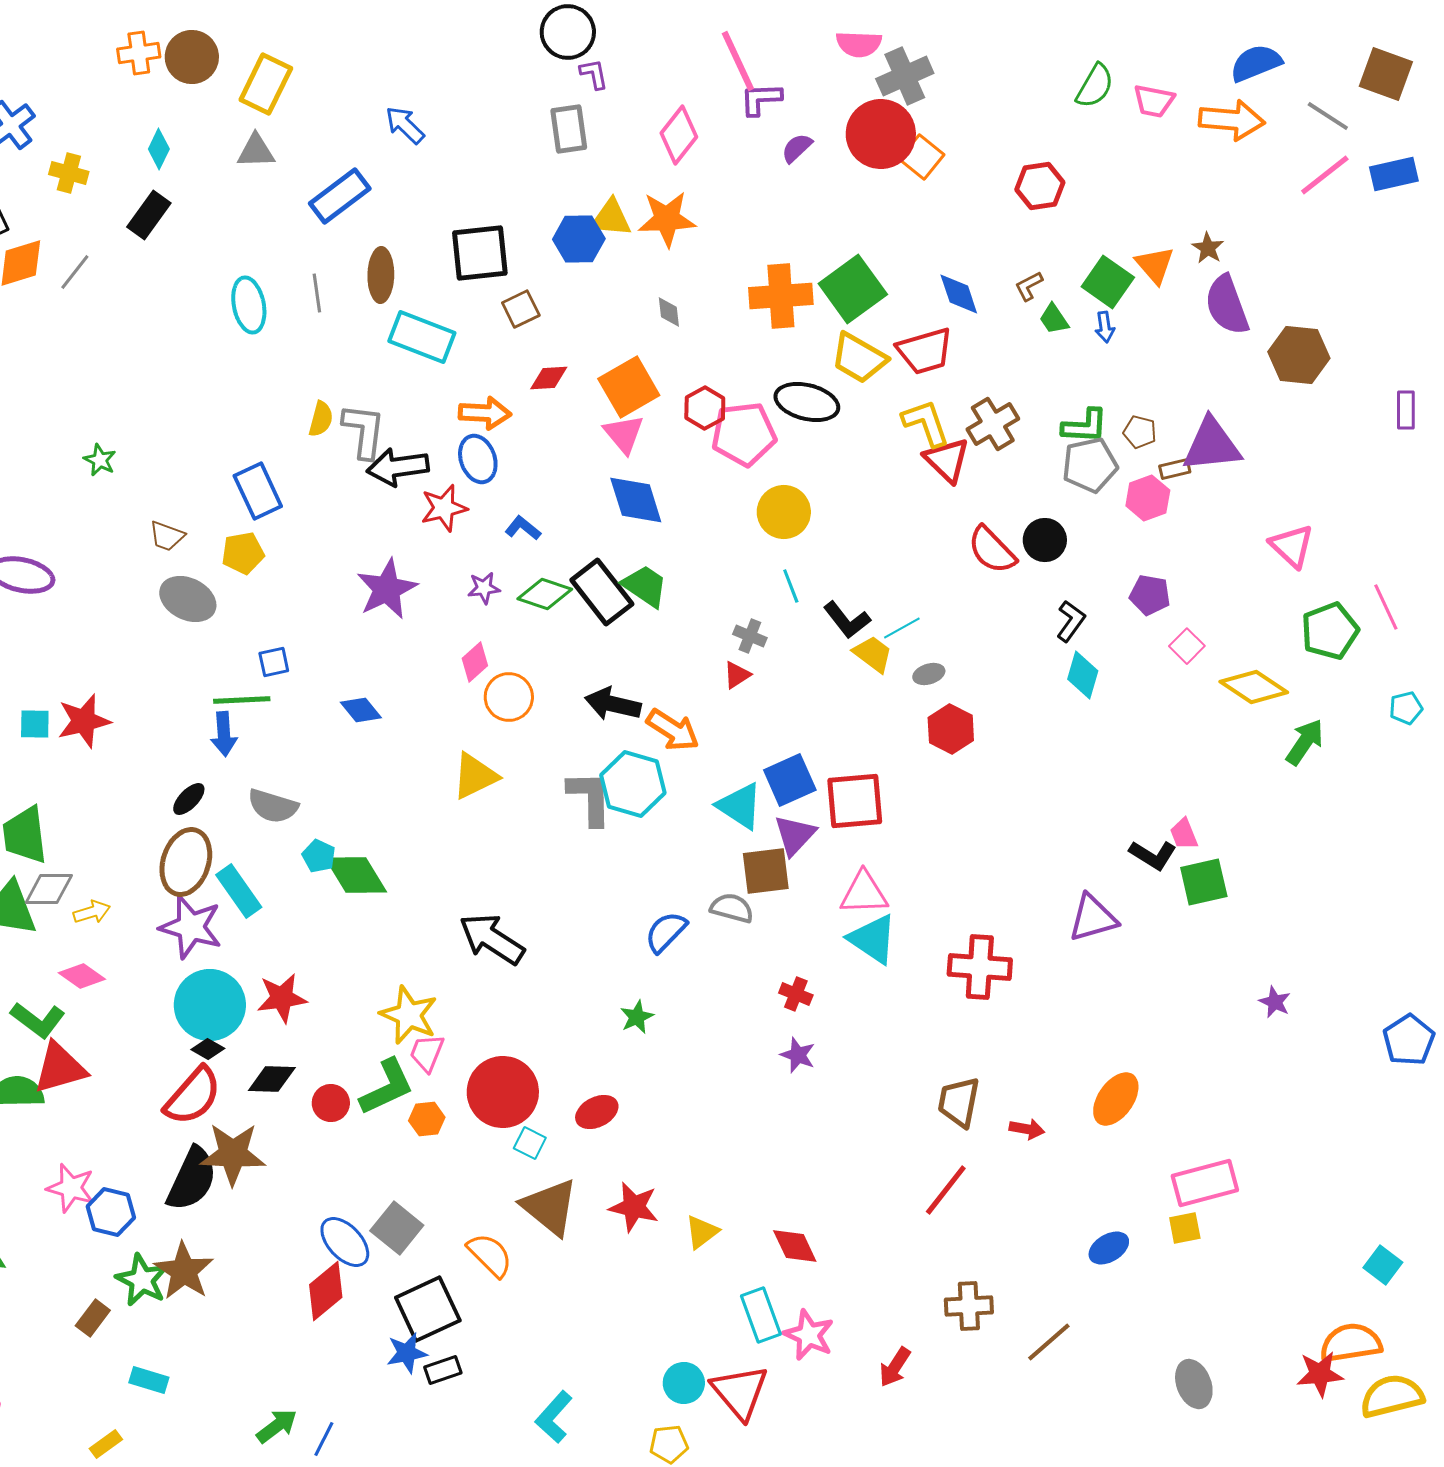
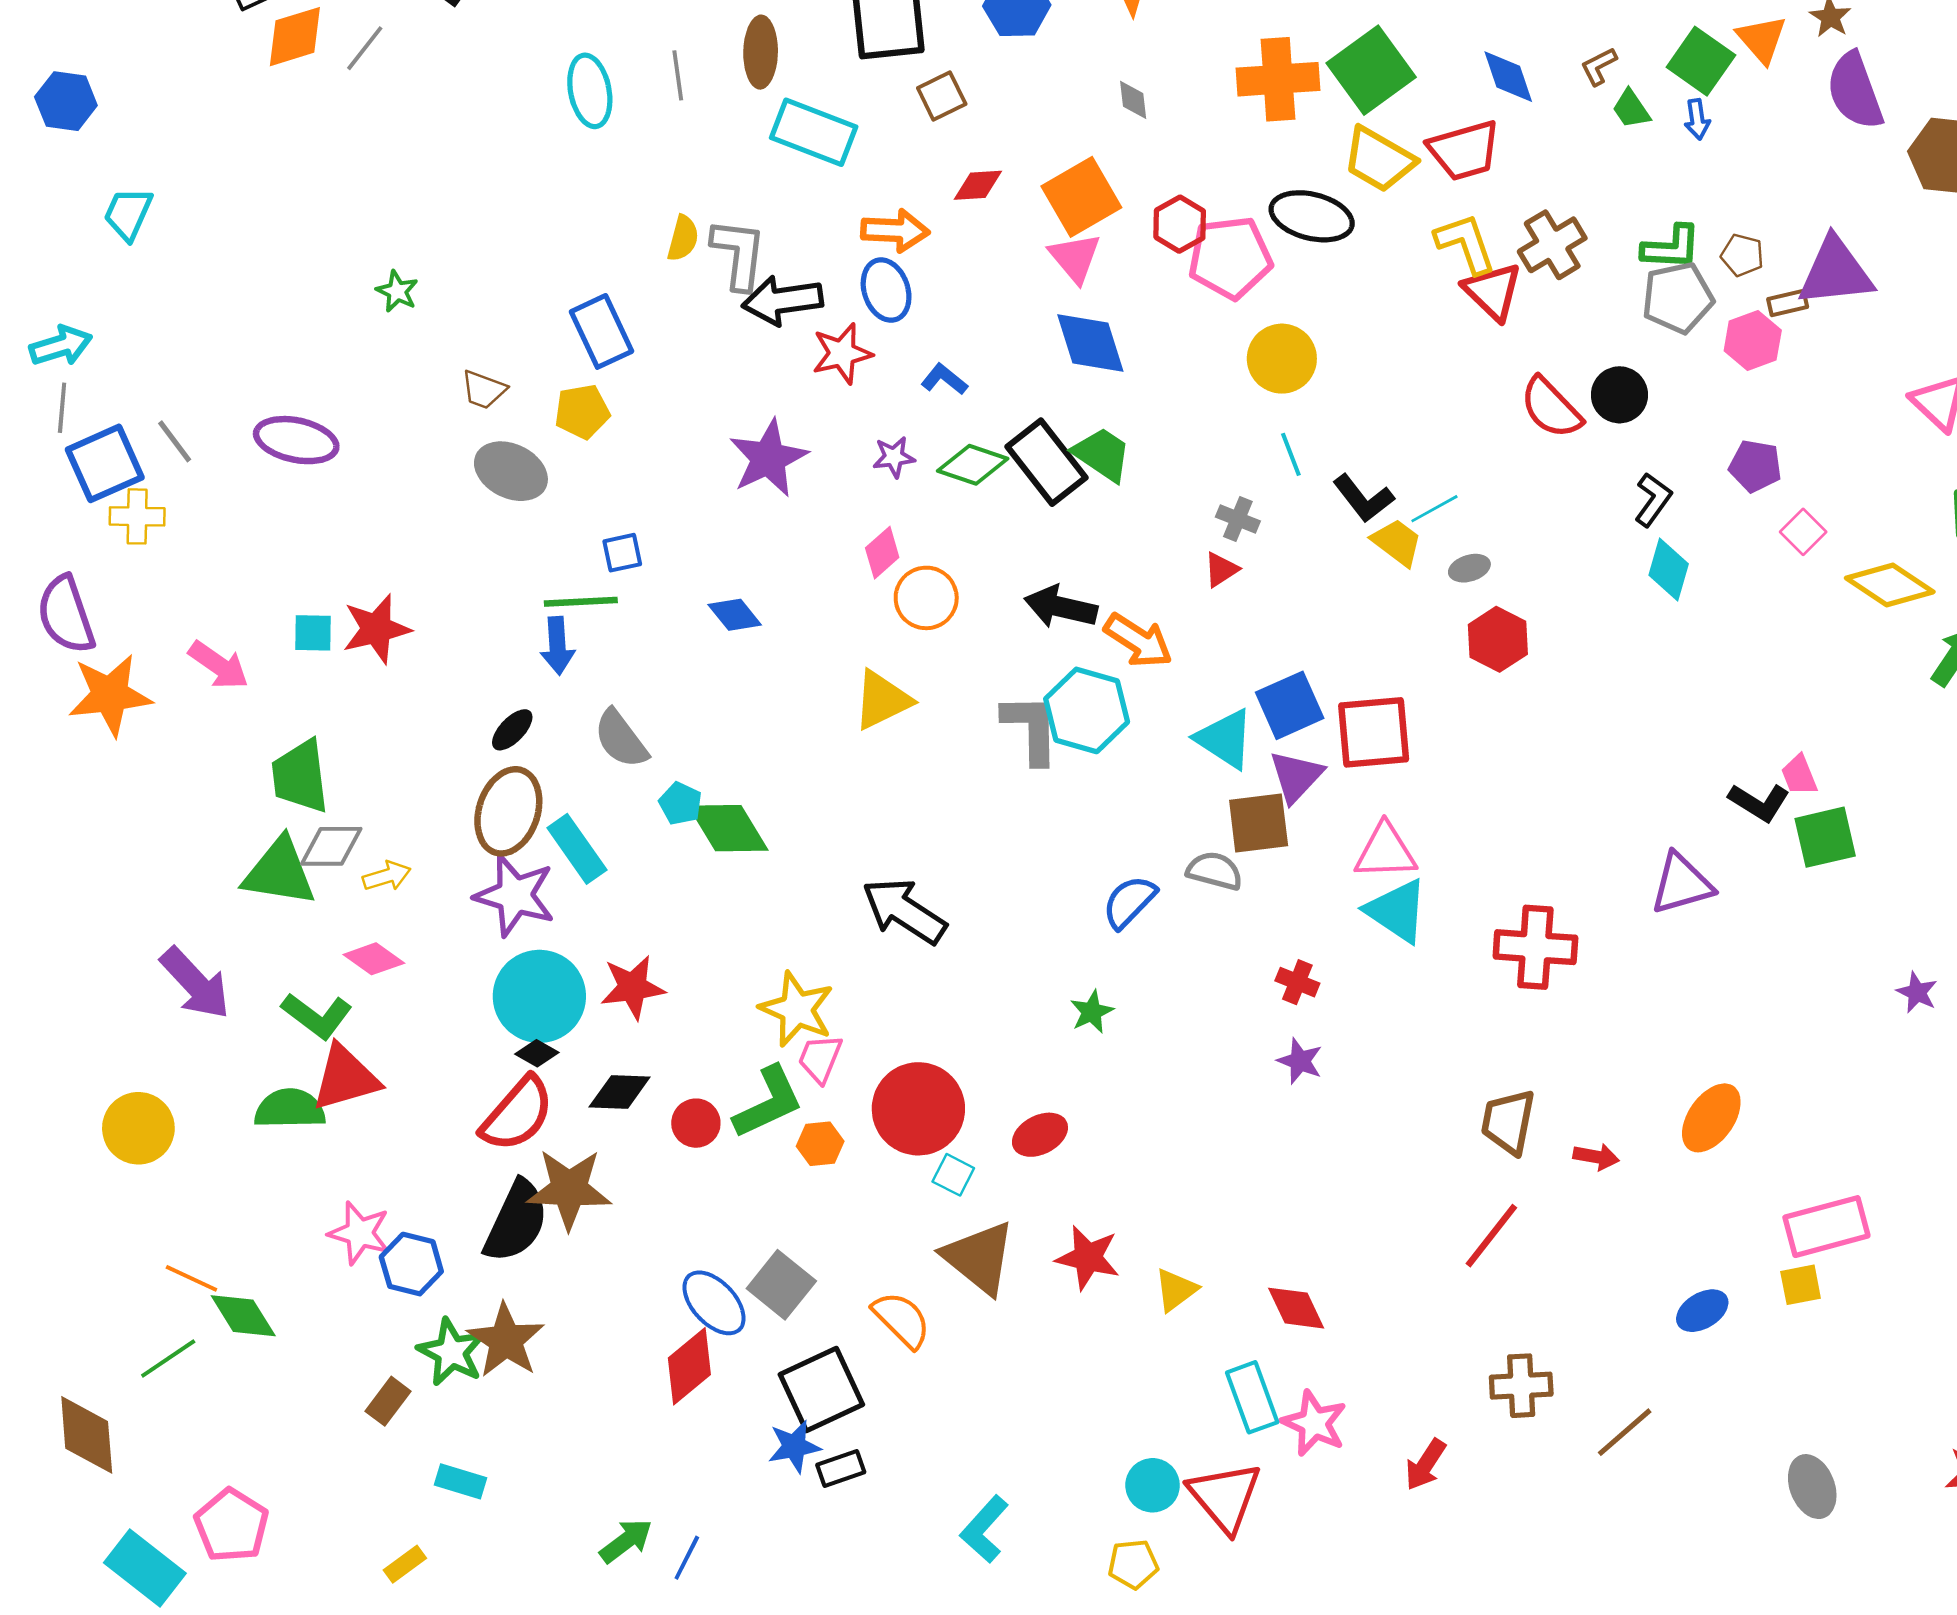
gray semicircle: (273, 806) -> (621, 739), turned 36

